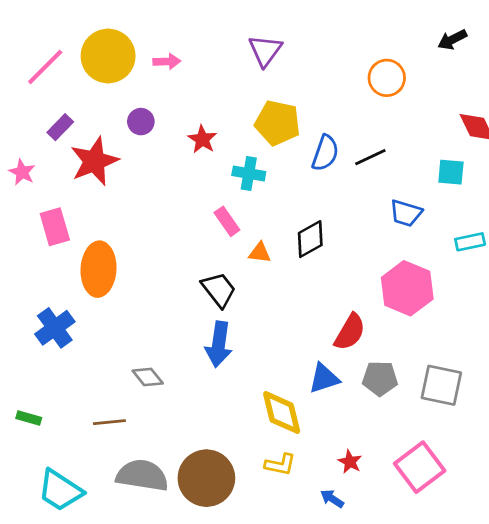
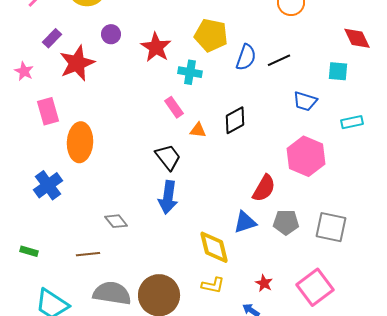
red star: (202, 139) -> (156, 47), size x1.4

